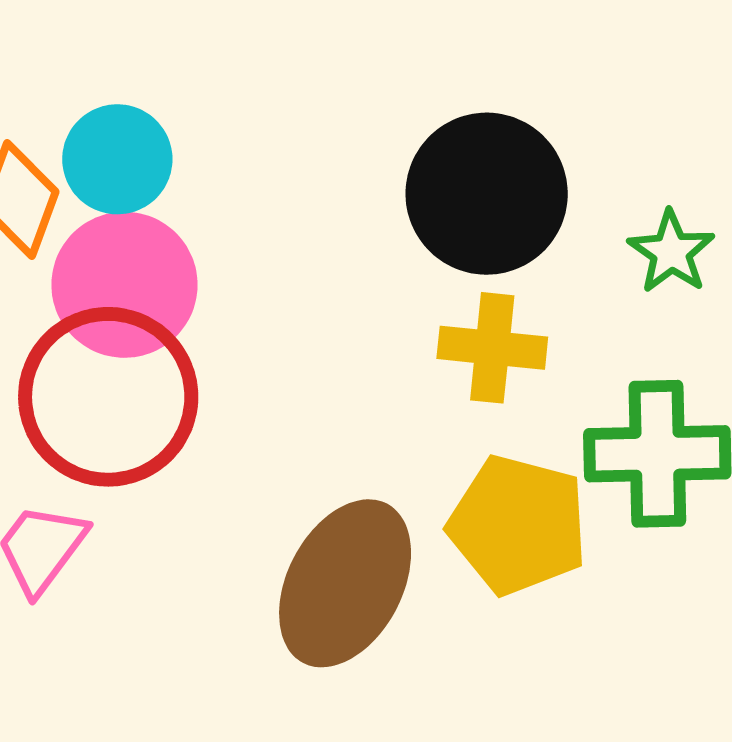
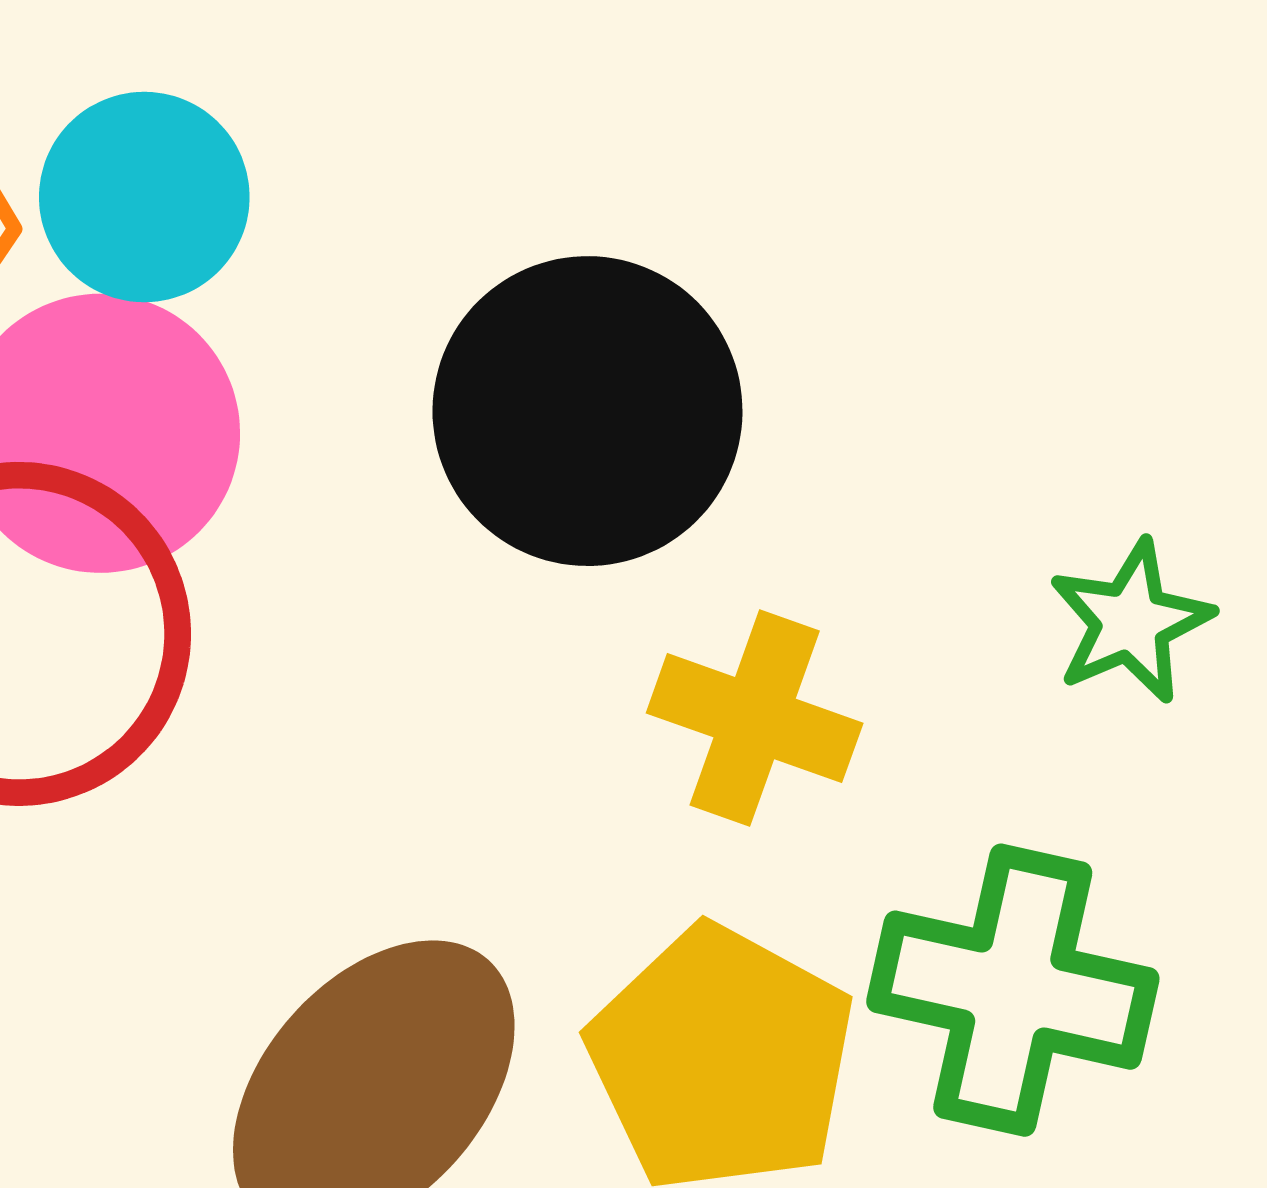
black circle: (487, 194) -> (587, 411), moved

